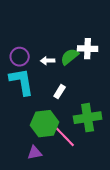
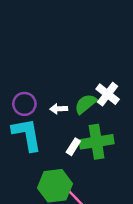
white cross: (88, 49) -> (108, 94), turned 36
green cross: (88, 118) -> (97, 142), moved

